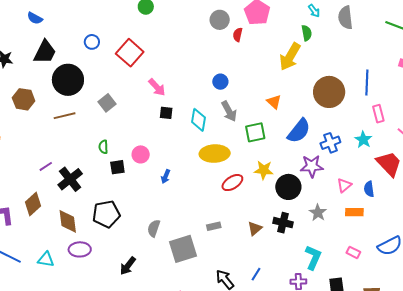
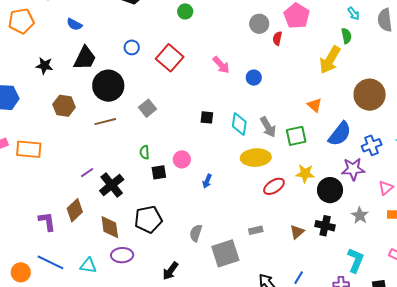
blue circle: (220, 82) -> (254, 78), moved
pink arrow: (157, 87) -> (221, 65), moved
gray arrow: (229, 111) -> (268, 127), moved

